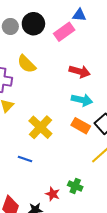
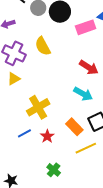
orange rectangle: (81, 126) -> (74, 127), moved
blue line: (25, 159) -> (24, 133), moved, turned -64
red star: (53, 194) -> (47, 136), moved

